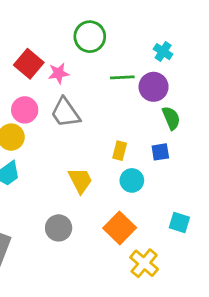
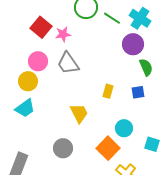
cyan cross: (163, 52) -> (140, 18), size x1.5
green line: (122, 77) -> (112, 18), moved, turned 36
cyan circle: (132, 180) -> (124, 128), moved

